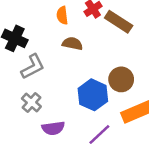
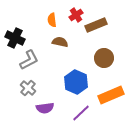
brown rectangle: (119, 22) -> (96, 25), turned -55
brown circle: (121, 79) -> (104, 58), moved

